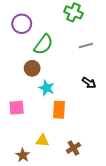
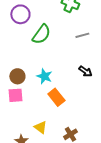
brown circle: (32, 68) -> (17, 76), moved
orange rectangle: (59, 110) -> (56, 97), turned -42
yellow triangle: (42, 141) -> (40, 127), turned 32

